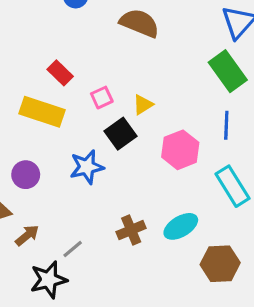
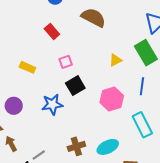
red rectangle: (60, 73) -> (52, 32), moved
yellow triangle: (143, 105) -> (115, 60), moved
yellow rectangle: (42, 112) -> (27, 67), size x0.6
brown arrow: (27, 235) -> (11, 144), turned -84

